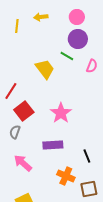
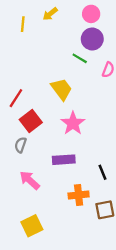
yellow arrow: (41, 17) -> (50, 14), turned -32
yellow trapezoid: (45, 69) -> (61, 89), moved
orange cross: (66, 176) -> (79, 195), turned -30

